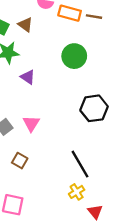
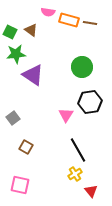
green circle: (74, 56) -> (82, 67), moved
purple triangle: (28, 77) -> (33, 75), size x1.6
pink triangle: (31, 123) -> (66, 115), moved

